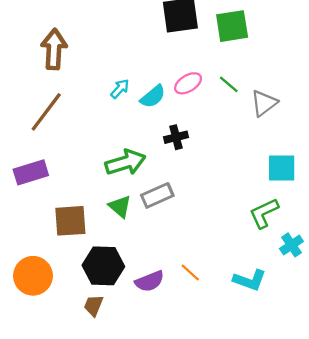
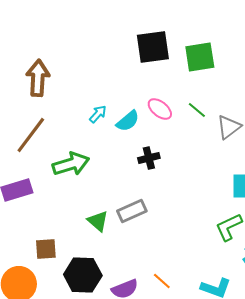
pink ellipse: (188, 83) -> (160, 109), turned 70
green arrow: (125, 162) -> (71, 164), moved
brown square: (70, 221) -> (46, 249), moved, size x0.7

